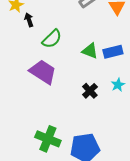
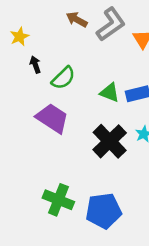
black arrow: (29, 20) -> (35, 65), moved
black cross: (90, 91) -> (110, 141), size x1.8

